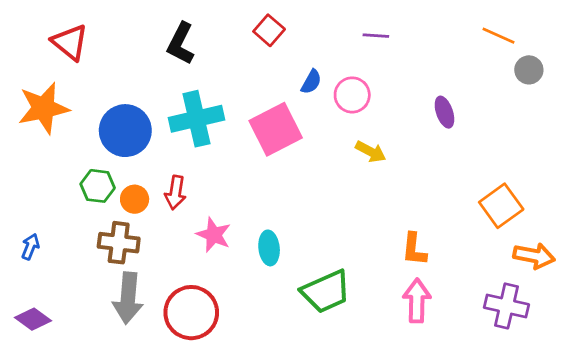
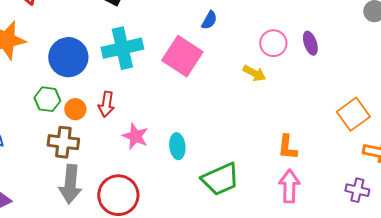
pink circle: (352, 95) -> (273, 43), moved
pink square: (276, 129) -> (182, 56), turned -30
purple cross: (506, 306) -> (357, 190), size x0.7

